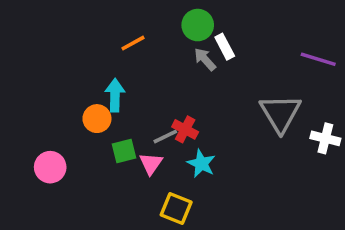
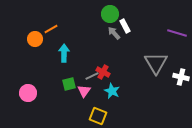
orange line: (133, 43) -> (51, 29), moved
orange circle: (97, 119) -> (35, 39), moved

